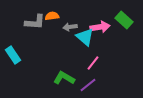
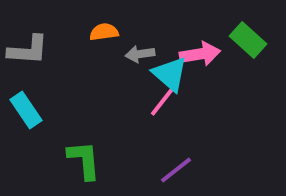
gray L-shape: (35, 22) -> (28, 50), moved
pink line: (93, 63) -> (162, 102), moved
green L-shape: (64, 78) -> (84, 160), moved, turned 55

